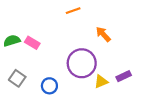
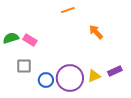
purple circle: (82, 63) -> (70, 78), moved
gray square: (17, 78) -> (24, 66), moved, turned -35

